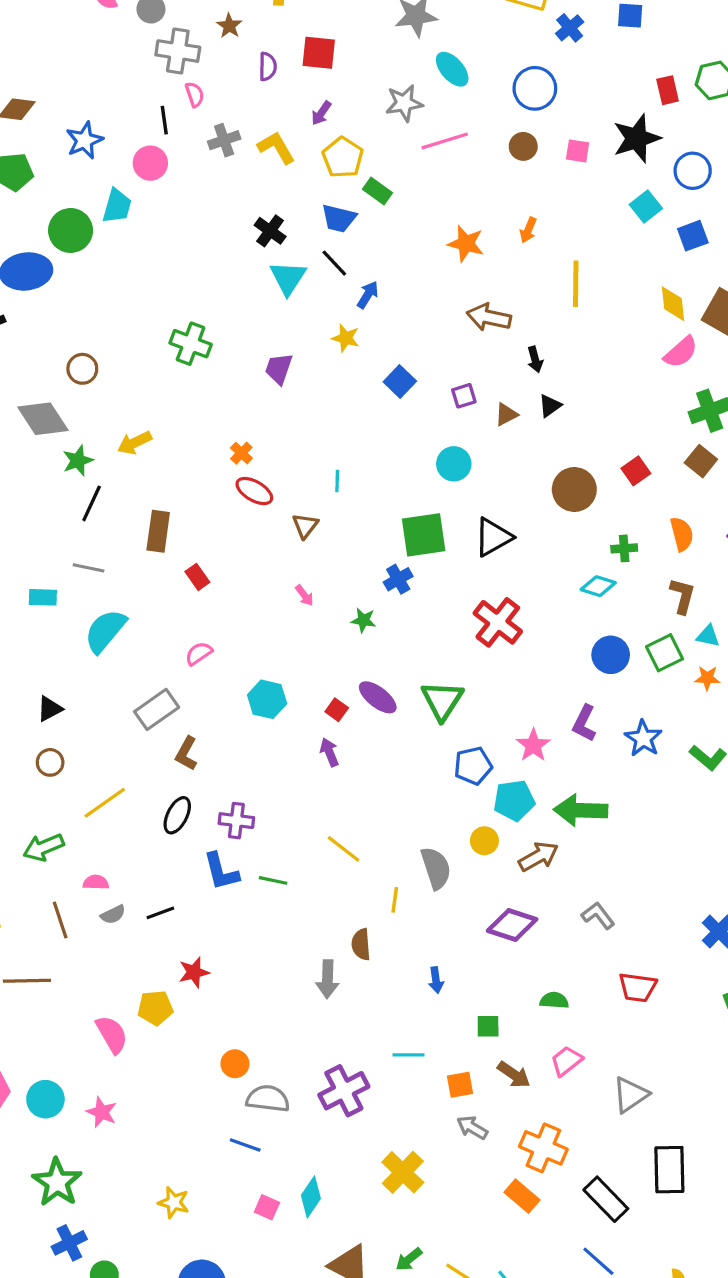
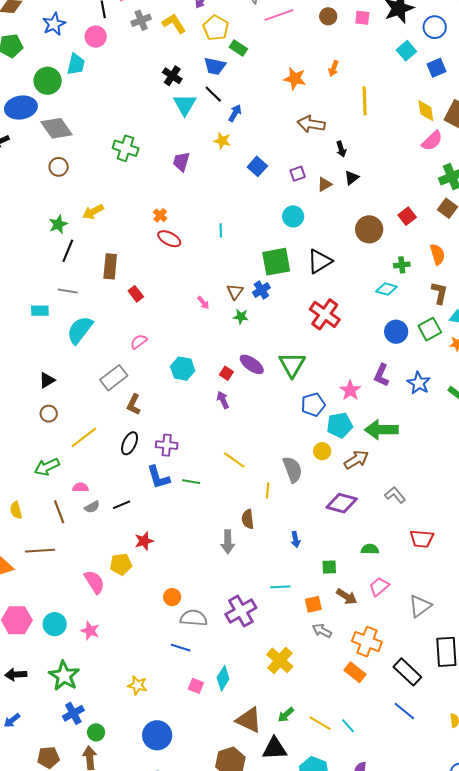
gray diamond: (43, 419) -> (57, 128), moved
brown triangle: (305, 526) -> (235, 292), moved

